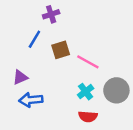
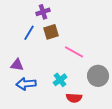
brown square: (61, 50) -> (51, 32), moved
purple triangle: (20, 77) -> (17, 65), turned 32
cyan cross: (86, 92) -> (60, 80), moved

